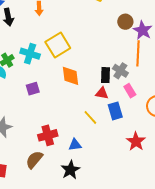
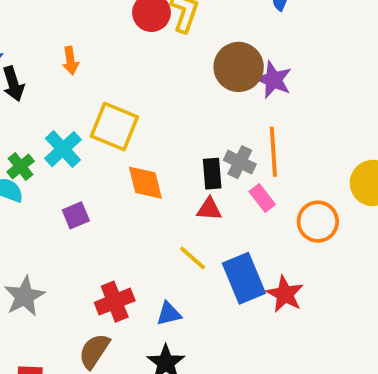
brown circle: (125, 22) -> (239, 67), size x1.6
yellow square: (58, 45) -> (114, 127), turned -30
orange line: (138, 53) -> (273, 152), moved
cyan cross: (30, 54) -> (63, 149), turned 36
blue rectangle: (115, 111) -> (244, 278), moved, size x1.4

